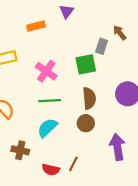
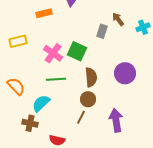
green square: (86, 64) -> (77, 51), moved, turned 36
cyan semicircle: (47, 128) -> (41, 103), moved
brown line: (73, 164) -> (81, 117), moved

